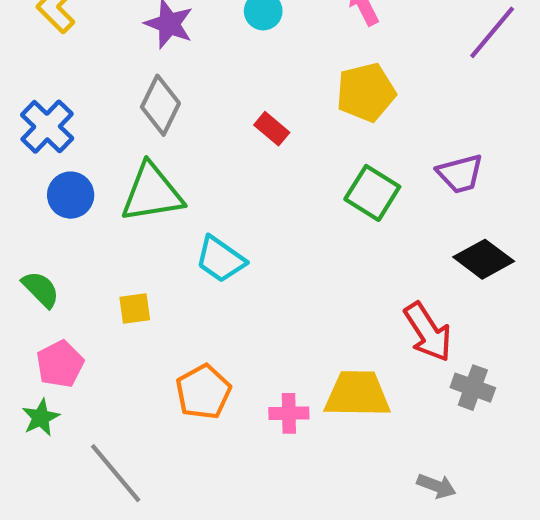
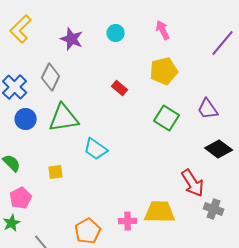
gray diamond: (160, 105) -> (51, 77), moved
purple trapezoid: (460, 174) -> (208, 109), turned 70
orange pentagon: (203, 392) -> (88, 231), moved

